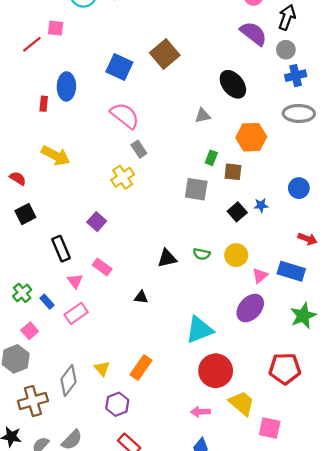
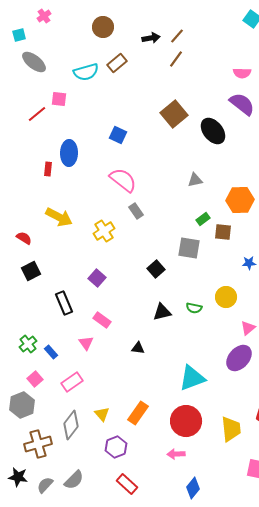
brown square: (165, 54) -> (174, 114), moved
blue square: (119, 67) -> (118, 135), size x0.7
black ellipse: (233, 84) -> (213, 131), moved
green rectangle: (211, 158) -> (203, 219), turned 32
yellow cross: (123, 177) -> (104, 231), moved
black square: (237, 212) -> (156, 269), moved
yellow circle: (236, 255) -> (226, 297), moved
pink triangle: (75, 281) -> (86, 343), moved
pink rectangle: (76, 313) -> (72, 382), moved
red circle: (216, 371) -> (186, 421), moved
yellow trapezoid: (242, 403) -> (231, 429), moved, turned 44
pink arrow: (200, 412) -> (176, 454), moved

